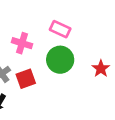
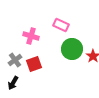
green circle: (60, 60) -> (72, 49), moved

